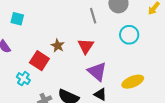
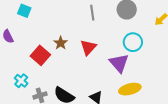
gray line: (93, 16) -> (92, 13), moved
purple triangle: (97, 72) -> (119, 63), moved
cyan cross: (23, 79) -> (21, 81), moved

